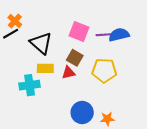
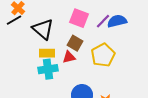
purple line: (104, 35) -> (103, 21), turned -42
yellow pentagon: (104, 70) -> (103, 55), turned -30
cyan cross: (30, 85) -> (48, 69), moved

